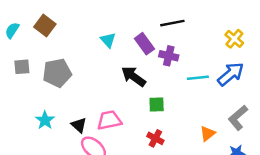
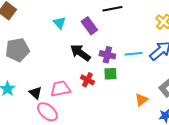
purple cross: (169, 56) -> (107, 55), moved
green square: (157, 104) -> (110, 74), moved
red cross: (155, 138) -> (87, 80), moved

